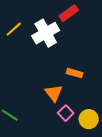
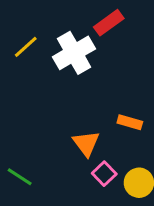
orange rectangle: (75, 73) -> (130, 122), moved

